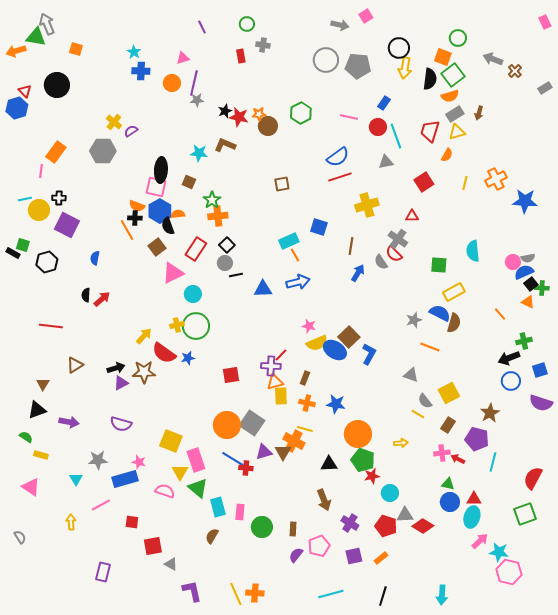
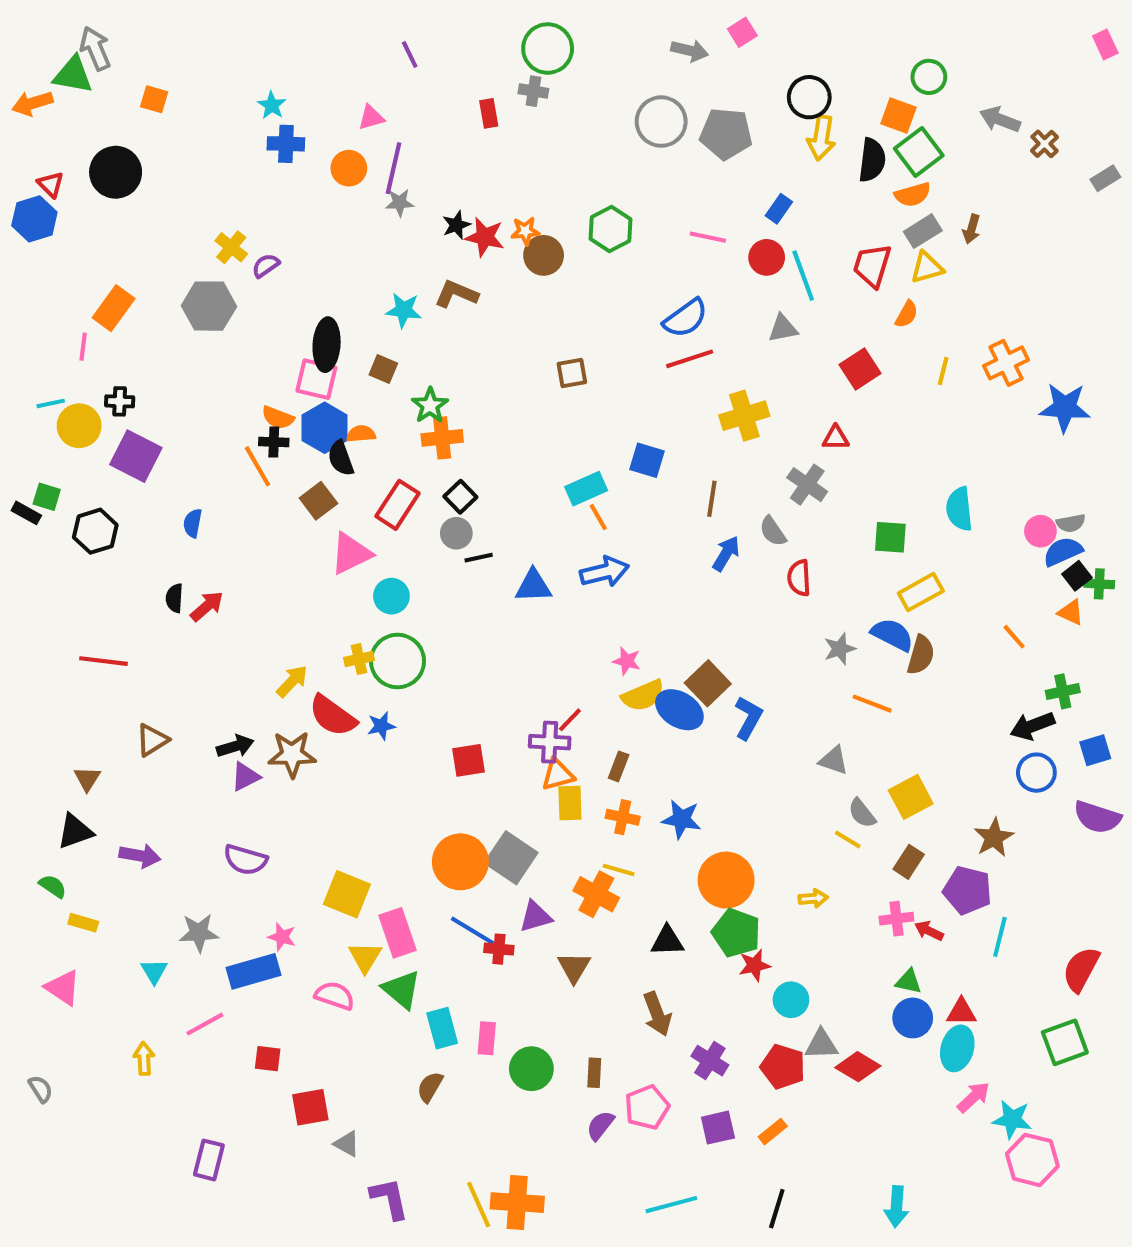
green circle: (247, 24) -> (548, 49), moved, size x1.6
red semicircle: (394, 254) -> (799, 578), moved, turned 42
brown triangle: (283, 452) -> (574, 967), moved
orange cross: (255, 593) -> (517, 1203), size x1.4

